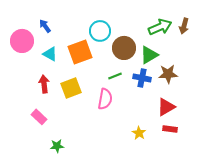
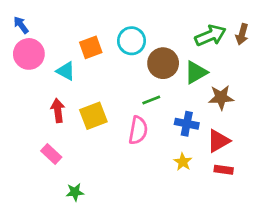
blue arrow: (45, 26) -> (21, 25), moved
orange square: (80, 52) -> (91, 47), moved, size x0.7
blue cross: (142, 78) -> (187, 124), moved
yellow star: (139, 133) -> (183, 162), moved

